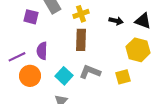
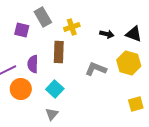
brown rectangle: (81, 40) -> (59, 52), moved
gray L-shape: (90, 72) -> (96, 69), moved
yellow square: (123, 77) -> (136, 104), moved

